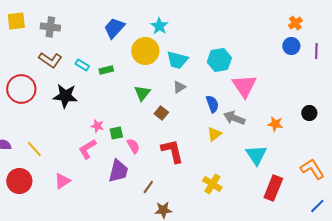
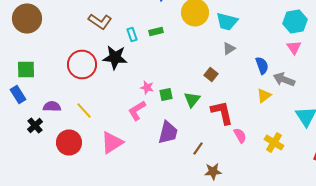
cyan hexagon: (219, 60) -> (295, 22), moved
cyan rectangle: (82, 65) -> (132, 34), moved, turned 40
pink triangle: (244, 86) -> (294, 48), size x0.6
red circle: (21, 89) -> (82, 64), moved
green triangle: (142, 93) -> (192, 100), moved
pink semicircle: (133, 146) -> (240, 136), moved
pink triangle: (62, 181) -> (112, 142), size x1.4
yellow cross: (212, 184) -> (274, 142), moved

